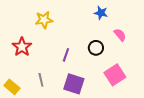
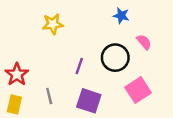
red star: (22, 47) -> (17, 74), moved
black circle: (96, 48) -> (115, 58), size x1.5
yellow rectangle: (12, 87) -> (14, 104), turned 63

